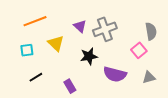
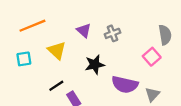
gray cross: (105, 29) -> (112, 33), size x0.6
black line: (36, 77) -> (56, 86), moved
gray triangle: (149, 77) -> (152, 94), moved, turned -32

